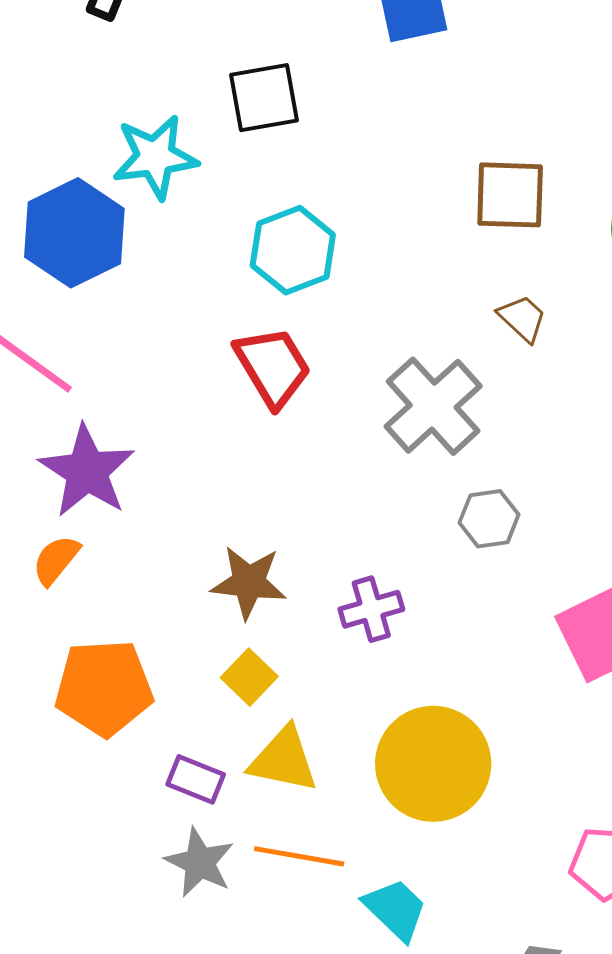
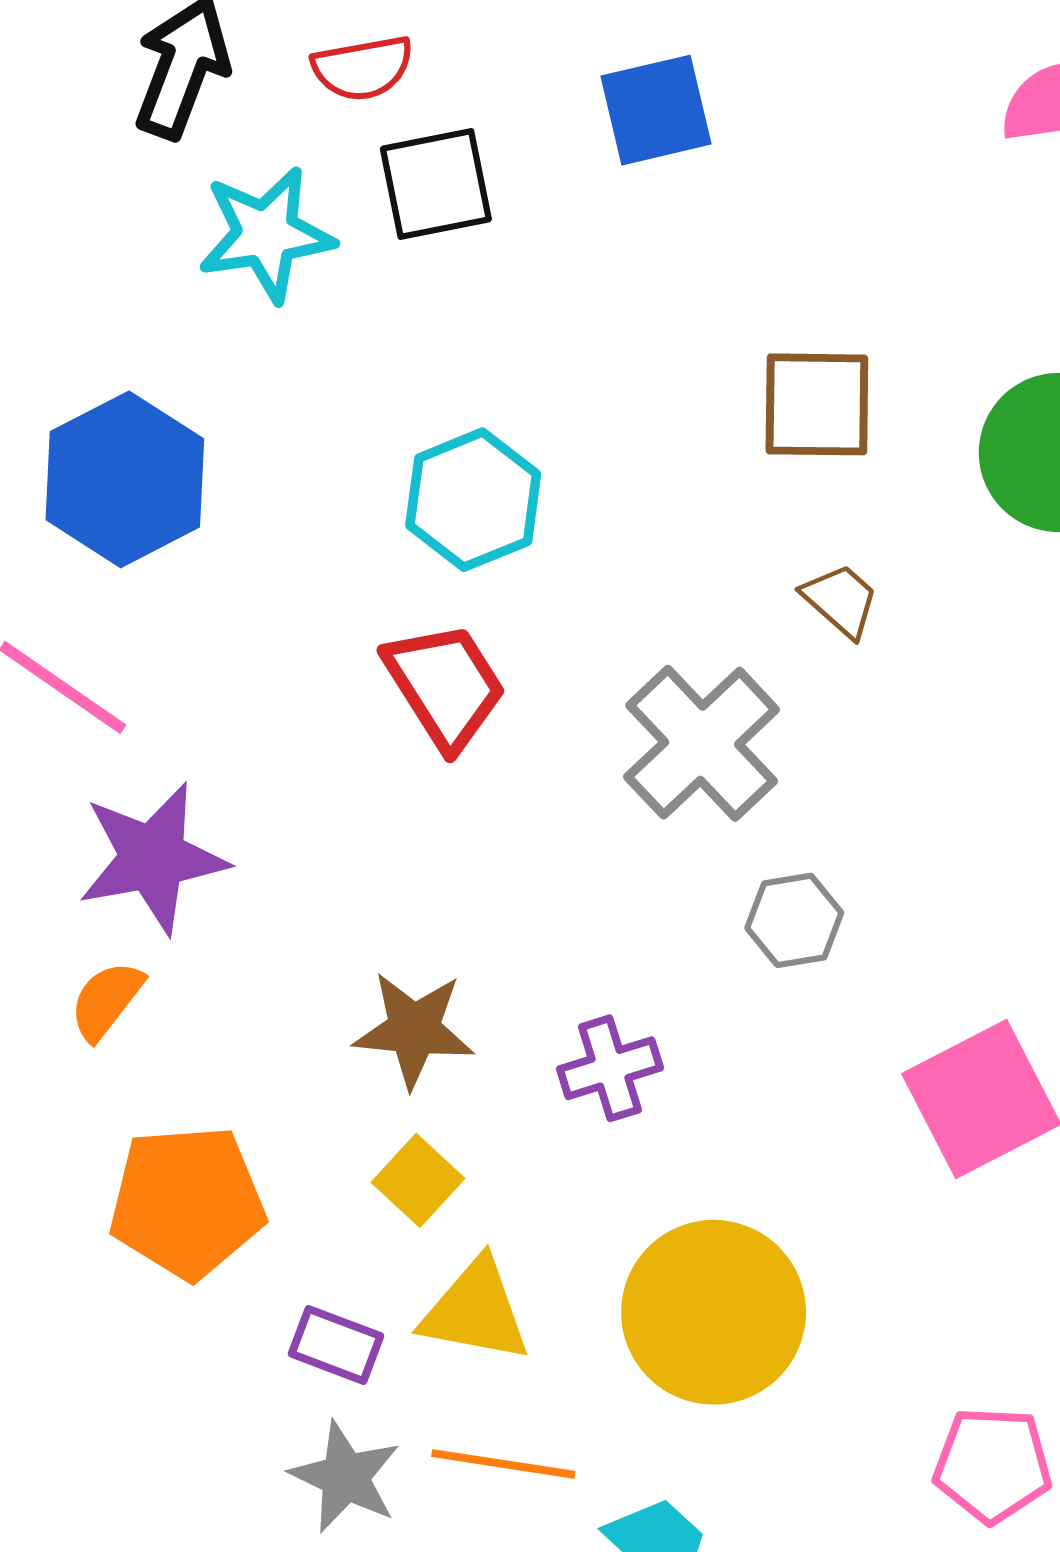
black square: (264, 98) -> (436, 184), moved
cyan star: (155, 157) -> (266, 234), moved
purple star: (87, 471) -> (153, 858), turned 30

